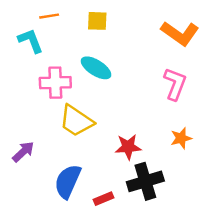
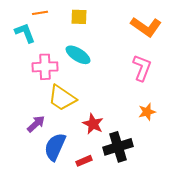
red star: (128, 147) -> (93, 124), moved, turned 30
purple arrow: (23, 152) -> (36, 124), moved

